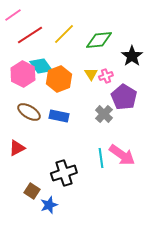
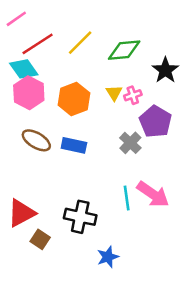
cyan diamond: (41, 66) -> (24, 69), moved
red triangle: (17, 148) -> (21, 213), moved, size x1.4
black cross: (64, 173) -> (80, 217), turned 30
blue star: (49, 205) -> (108, 257), moved

